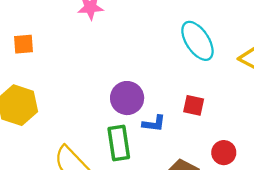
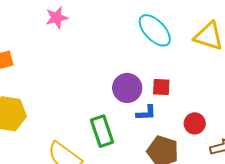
purple circle: (127, 98) -> (127, 88), moved
blue L-shape: (154, 123) -> (146, 113), moved

